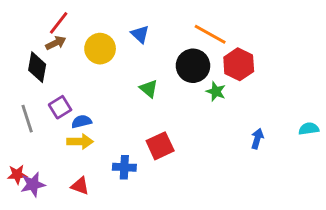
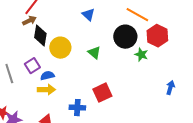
yellow circle: (100, 49) -> (60, 48), moved
black diamond: (37, 67) -> (40, 36), moved

